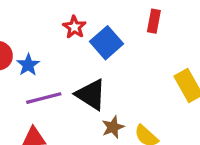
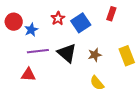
red star: (74, 27) -> (58, 18), moved
brown star: (113, 127) -> (95, 55), moved

